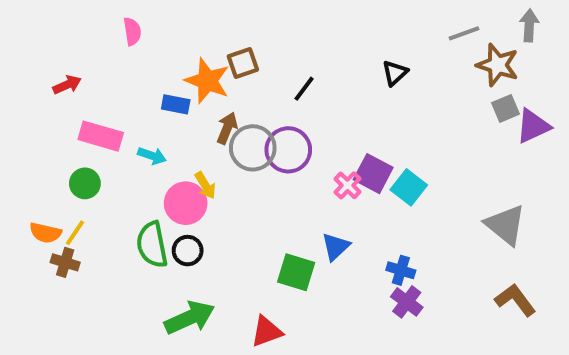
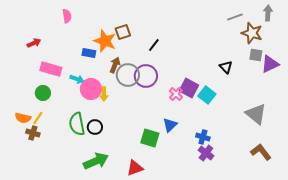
black triangle: (395, 73) -> (226, 67), moved, turned -32
gray square: (505, 108) -> (256, 55), turned 32
yellow arrow: (205, 185) -> (104, 94), turned 32
pink circle: (186, 203) -> (91, 89), moved

